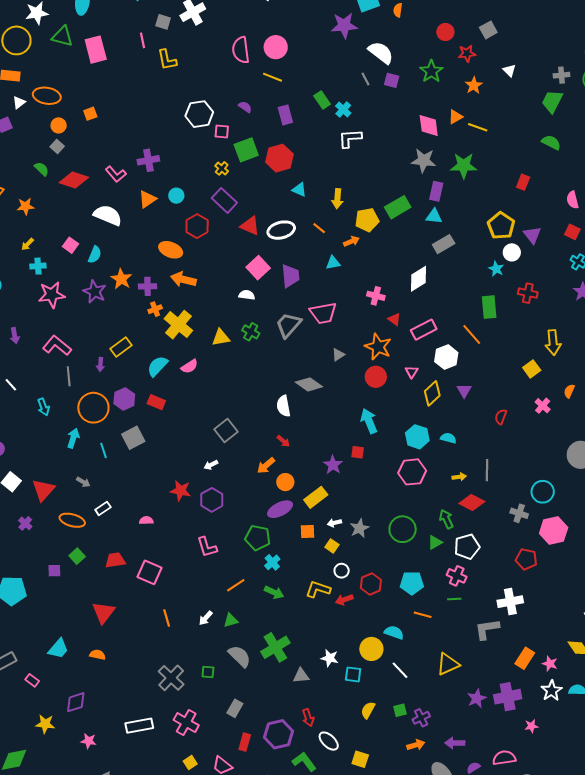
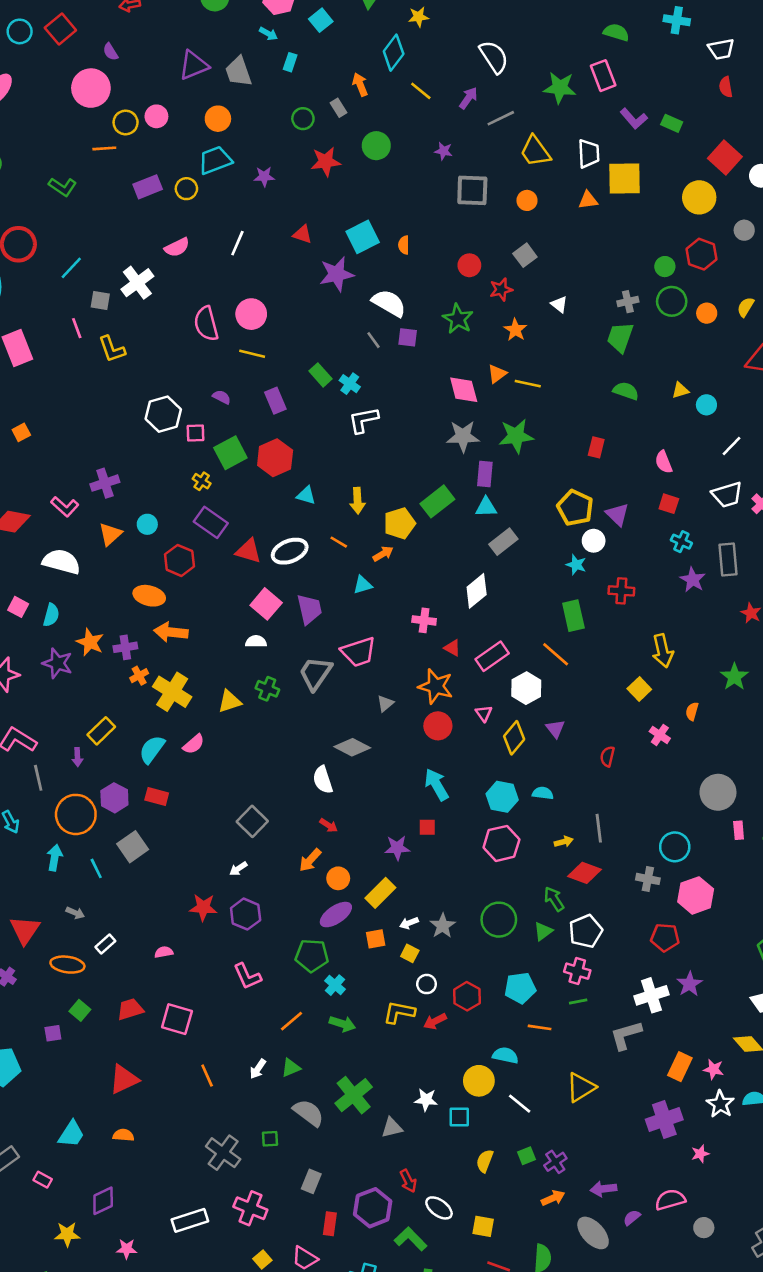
purple star: (333, 465) -> (397, 848), turned -30
red triangle: (103, 613) -> (124, 1079), turned 35
purple star: (477, 698) -> (690, 984), moved

